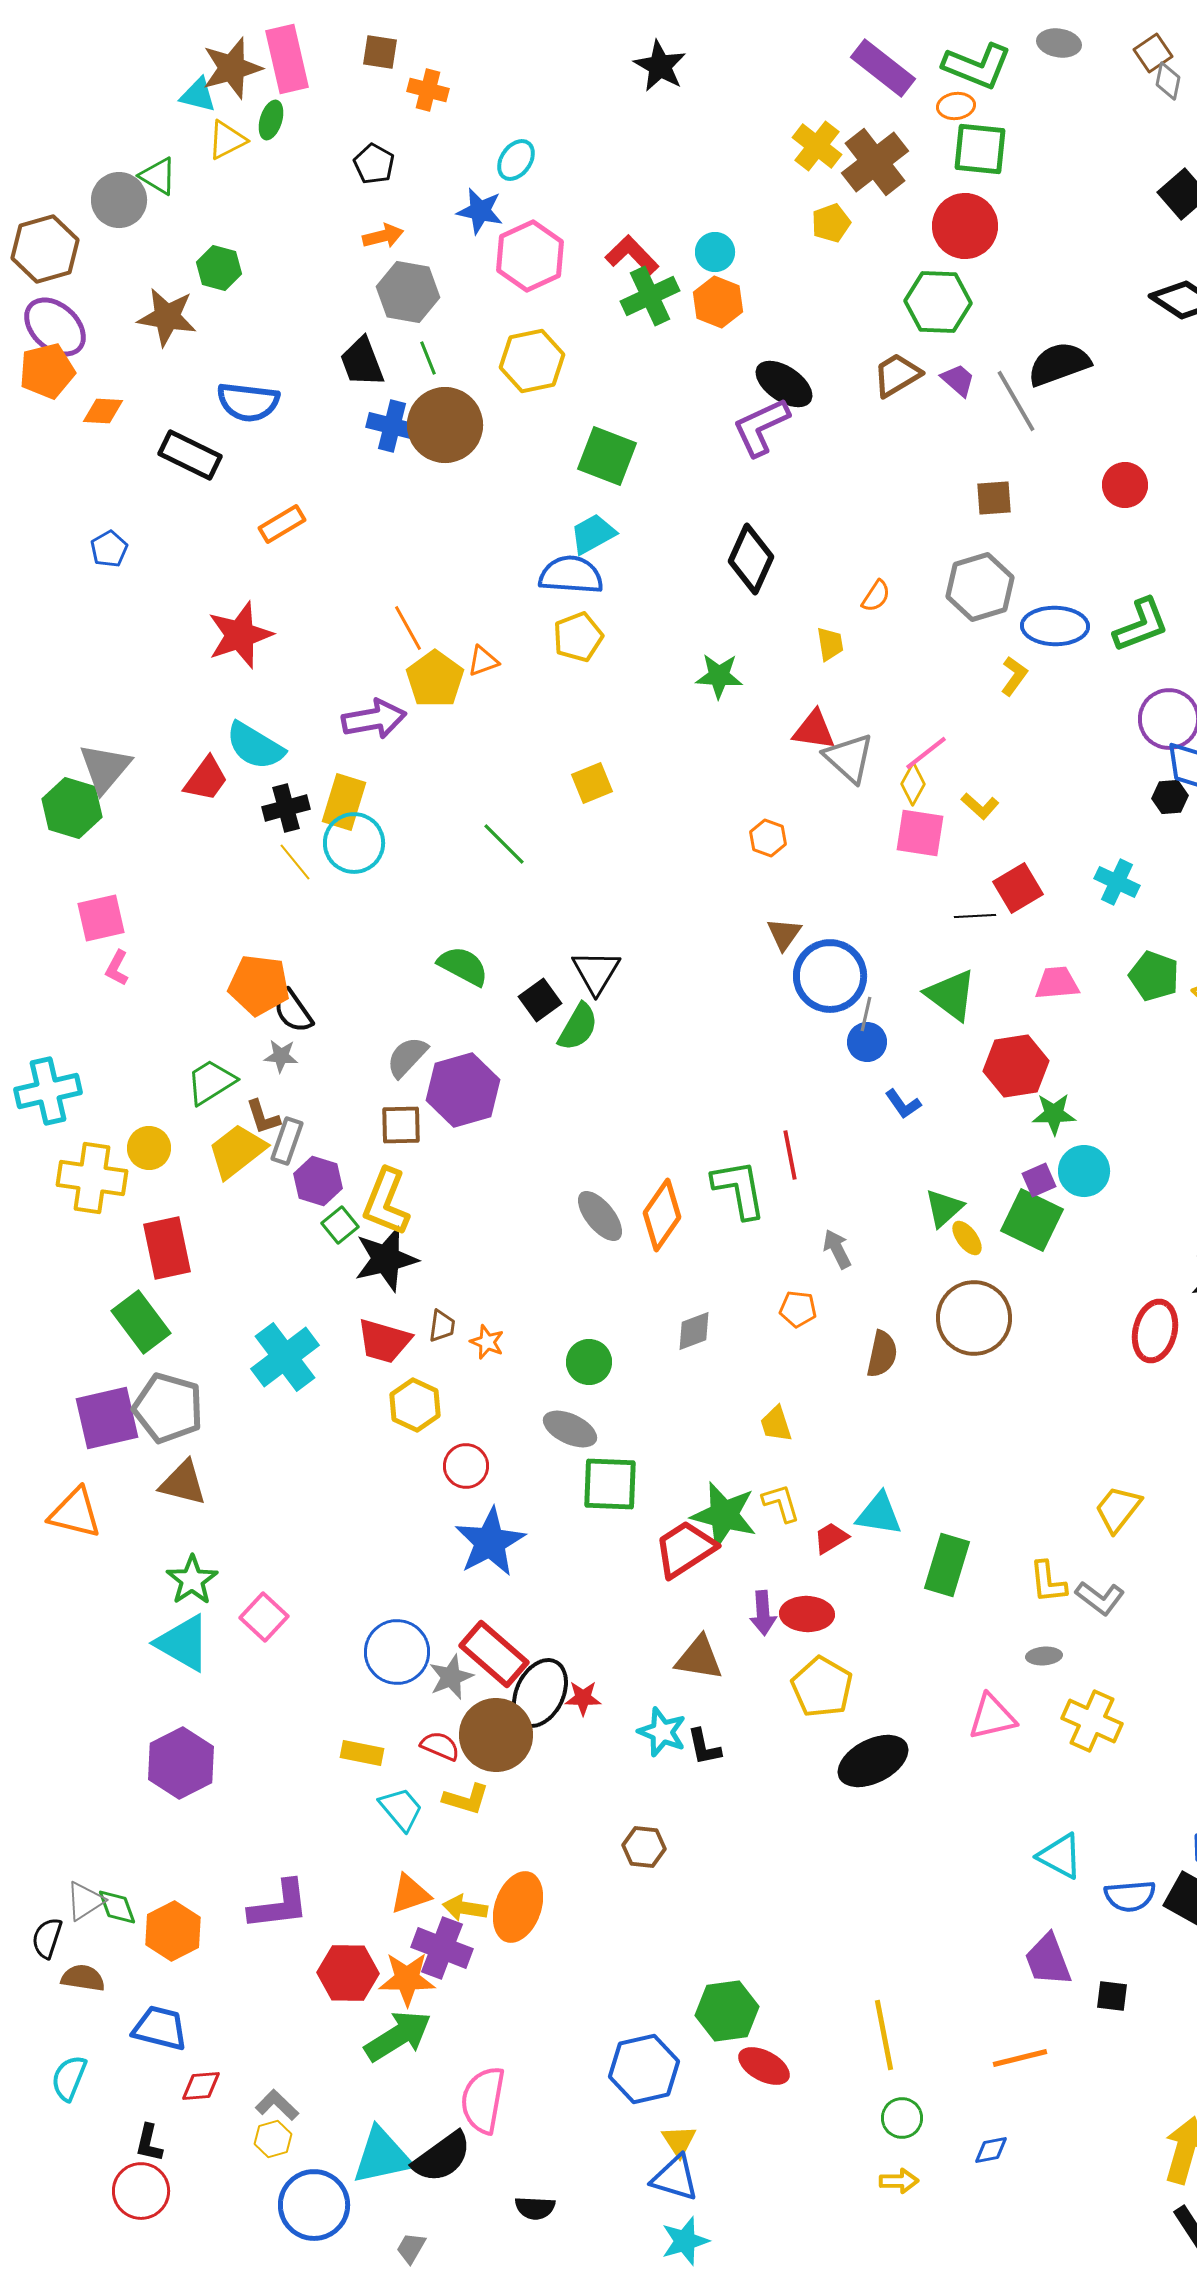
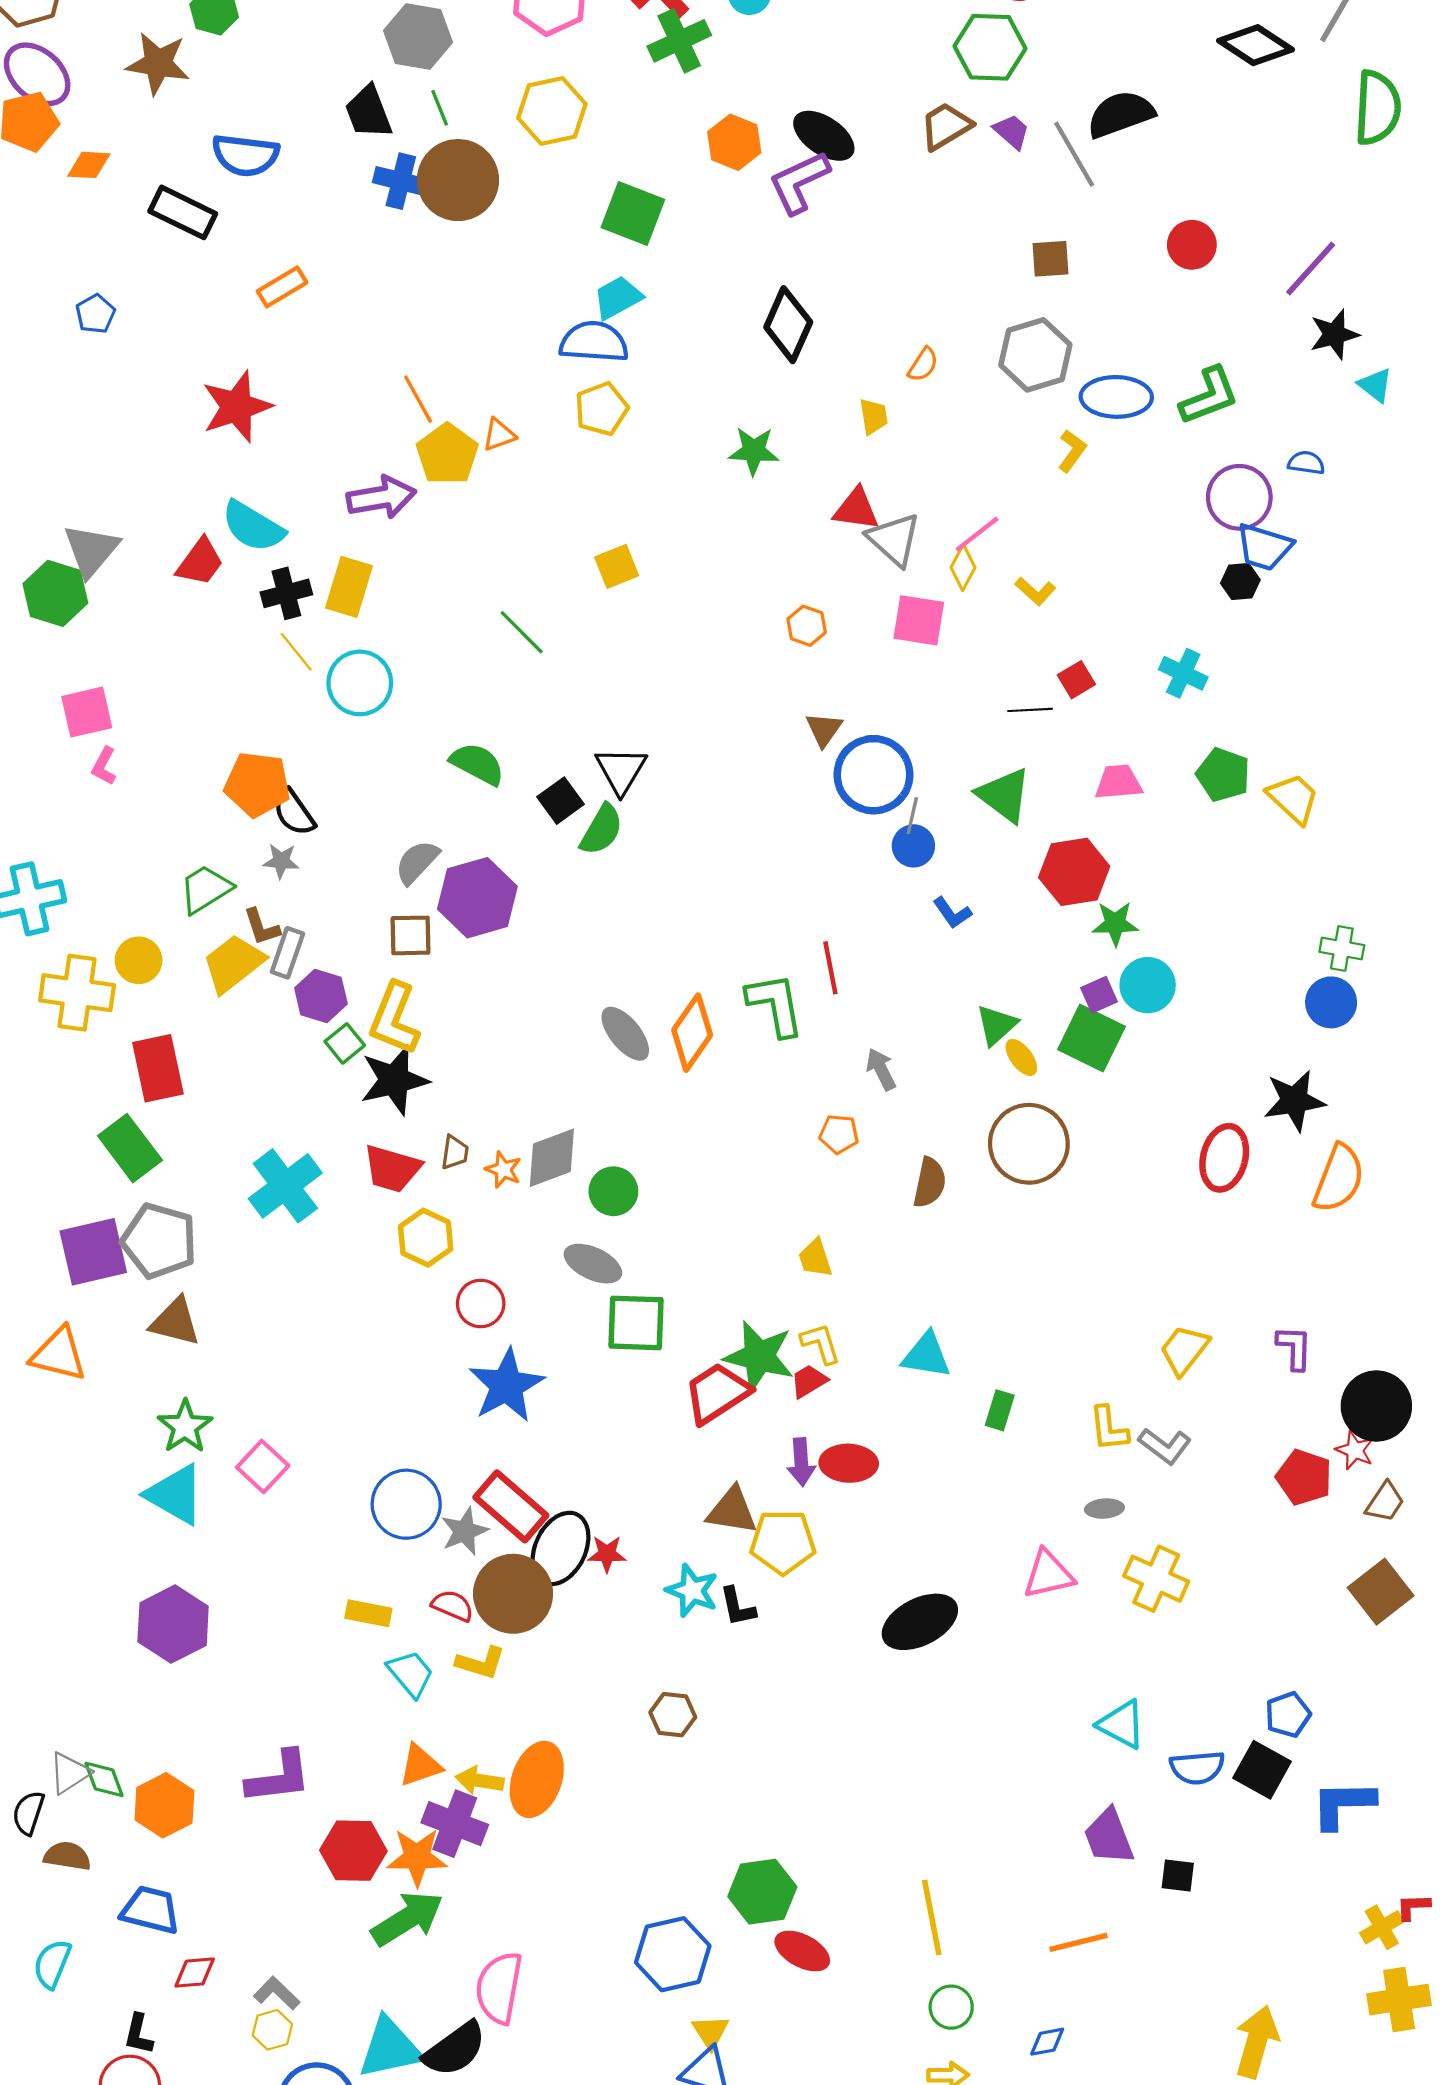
orange hexagon: (718, 302) -> (734, 142), moved
pink square: (920, 833) -> (919, 620), moved
cyan circle: (354, 843) -> (360, 683), moved
red square: (1018, 888) -> (1076, 680), size x0.7
gray diamond: (694, 1331) -> (552, 1158), moved, size x1.4
red trapezoid: (831, 1538) -> (809, 1381), moved
green rectangle: (947, 1565) -> (1000, 1410), size x0.6
yellow pentagon: (822, 1687) -> (783, 1542), moved, turned -30

